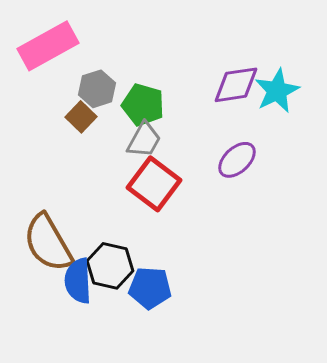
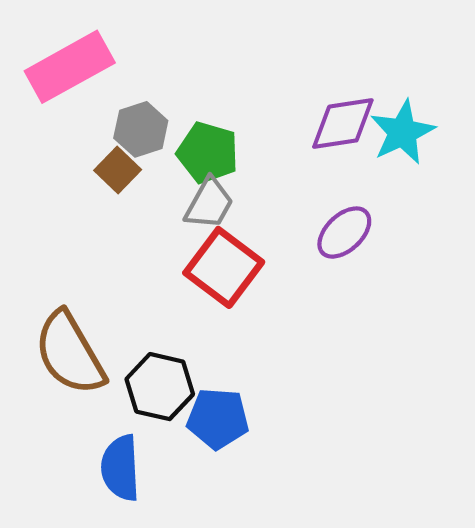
blue semicircle: (78, 281) -> (121, 468), moved

